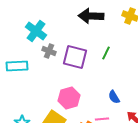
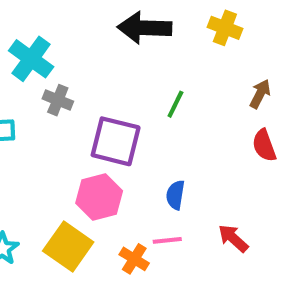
purple square: (75, 57) -> (116, 141), moved
blue semicircle: (114, 97) -> (175, 195), moved, turned 40

